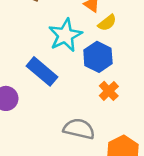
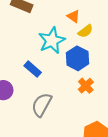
blue rectangle: (42, 71) -> (33, 69), size x0.7
gray semicircle: (79, 129) -> (42, 105), moved, turned -75

